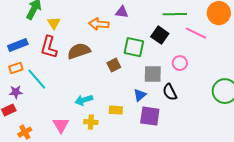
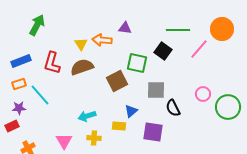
yellow triangle: (54, 23) -> (81, 44), moved
pink line: (196, 33) -> (199, 49), turned -75
pink circle: (180, 63) -> (203, 94), moved
brown square: (114, 65) -> (117, 81), size x1.5
blue triangle: (140, 95) -> (131, 111), moved

